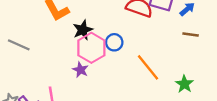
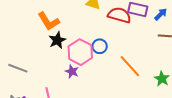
black star: (83, 30) -> (57, 40), moved
gray line: (19, 45) -> (18, 68), moved

